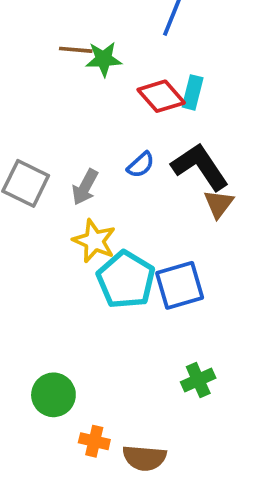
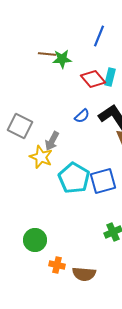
gray arrow: (85, 187) -> (52, 141), moved
yellow star: (94, 241) -> (41, 157), moved

